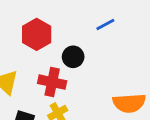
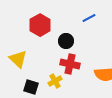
red cross: (52, 82) -> (70, 64), moved

